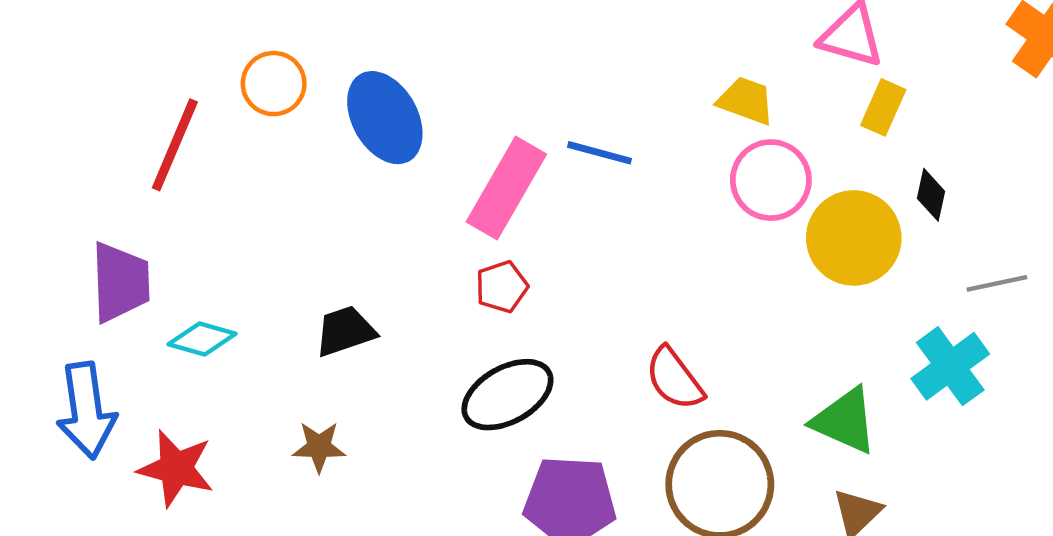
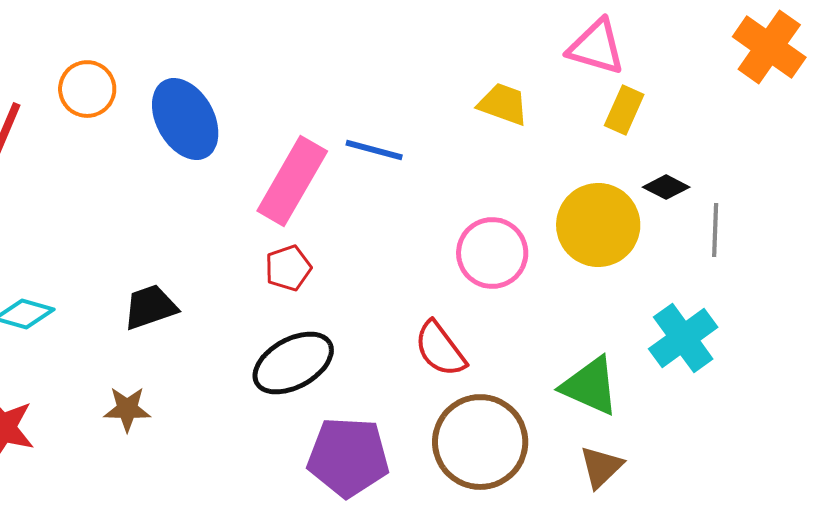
pink circle: (771, 180) -> (492, 253), moved
black diamond: (931, 195) -> (666, 187), turned -75
gray line: (997, 283) -> (715, 230), moved, turned -76

